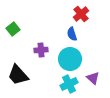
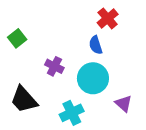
purple cross: (41, 50) -> (54, 66), turned 32
cyan cross: (69, 84) -> (72, 113), moved

